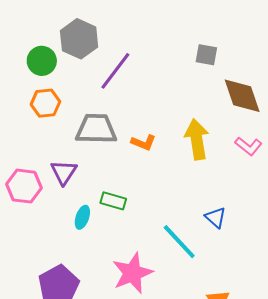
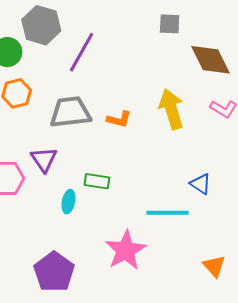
cyan line: (179, 242) -> (168, 213), turned -39

